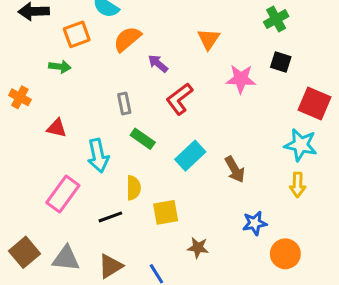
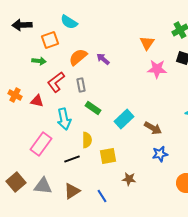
orange semicircle: (127, 39) -> (78, 57), moved
orange triangle: (209, 39) -> (147, 43), moved
orange cross: (20, 97) -> (15, 95), moved
red L-shape: (179, 99) -> (56, 82), moved
brown arrow: (235, 169) -> (153, 128), turned -30
blue star: (255, 223) -> (160, 154), moved

